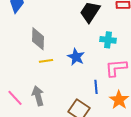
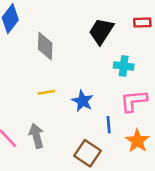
gray diamond: (38, 39) -> (45, 46), moved
blue star: (76, 57) -> (83, 101), moved

